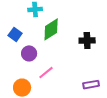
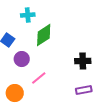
black cross: (87, 40) -> (83, 61), moved

